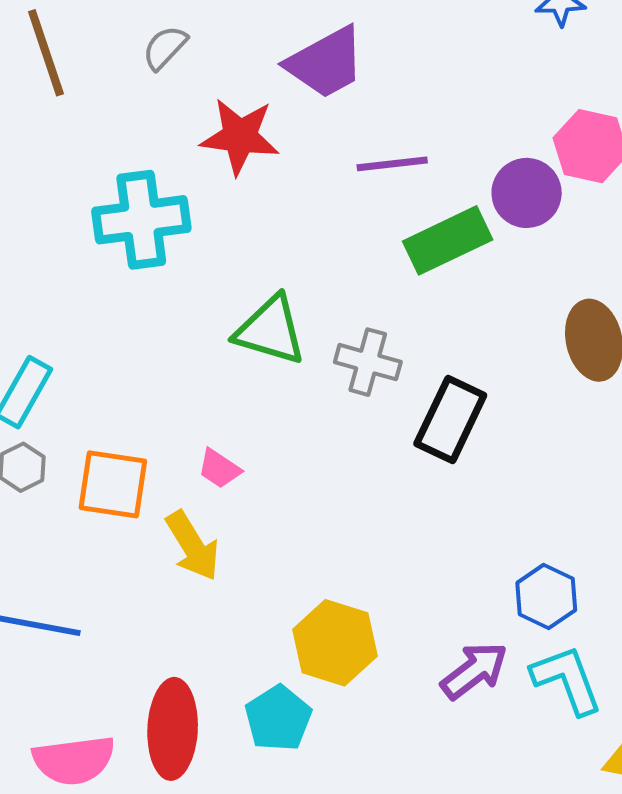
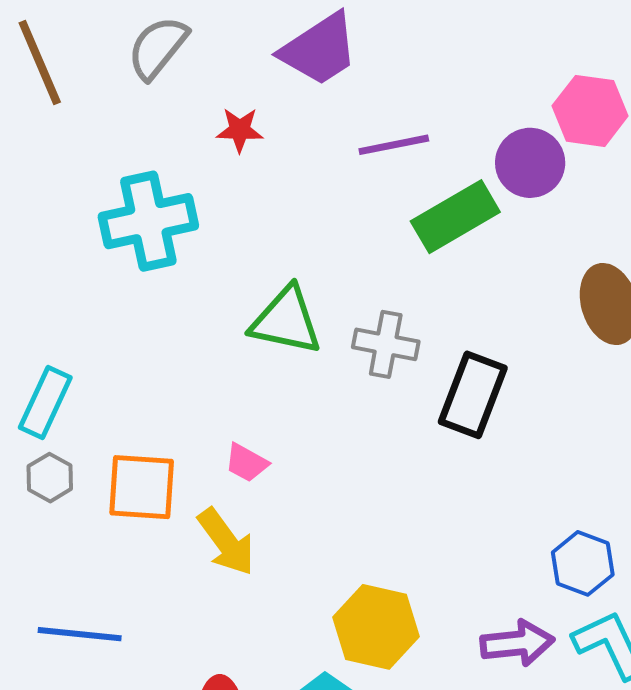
gray semicircle: (165, 48) -> (158, 48), size x1.4
red star: (240, 136) -> (240, 130), size x0.6
purple arrow: (474, 671) -> (517, 643), turned 36

